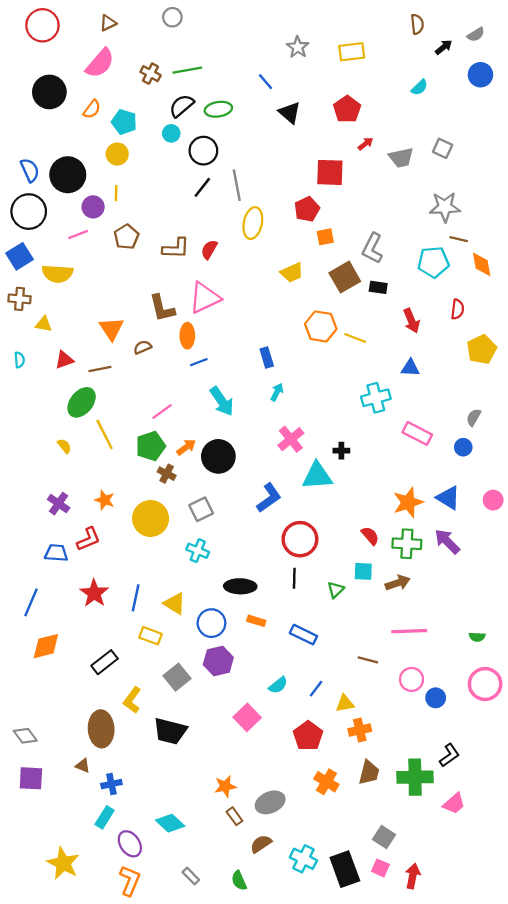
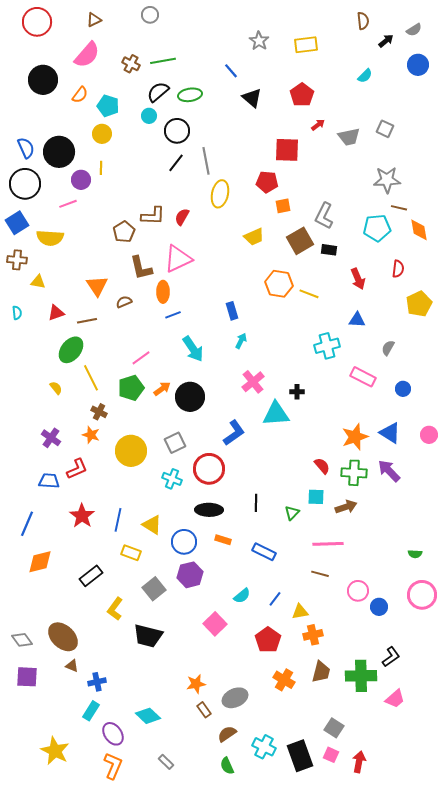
red pentagon: (307, 209) -> (267, 182), turned 30
brown pentagon: (126, 237) -> (124, 232), moved
gray semicircle: (474, 417) -> (388, 348), moved
brown cross: (167, 474) -> (99, 412), moved
red circle: (300, 539) -> (209, 469), moved
pink line: (409, 631) -> (328, 544), moved
brown ellipse: (101, 729) -> (63, 637), moved, turned -44
green semicircle: (239, 881) -> (227, 766), moved

